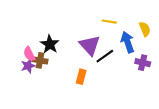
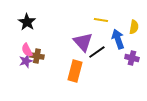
yellow semicircle: (145, 29) -> (134, 27), turned 32
black star: (50, 44) -> (27, 22), moved
orange rectangle: (81, 77) -> (75, 71), size x1.5

